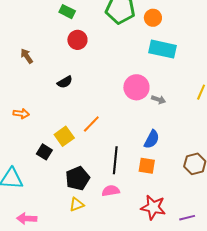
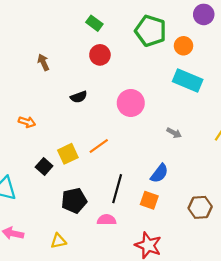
pink circle: (136, 87) -> (131, 103), moved
yellow triangle: (77, 204) -> (58, 241), moved

